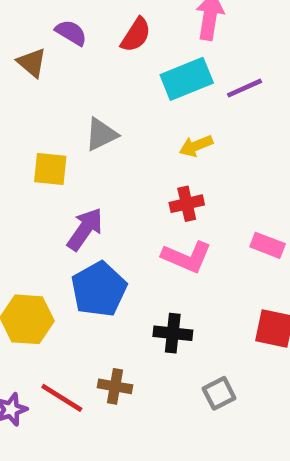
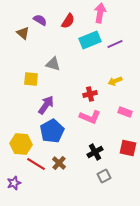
gray triangle: (101, 134) -> (53, 64), turned 42
yellow arrow: (196, 146) -> (115, 81), moved
black cross: (173, 333) -> (95, 152), moved, turned -35
brown cross: (115, 386) -> (59, 163), moved, turned 32
red line: (62, 398) -> (36, 164), moved

